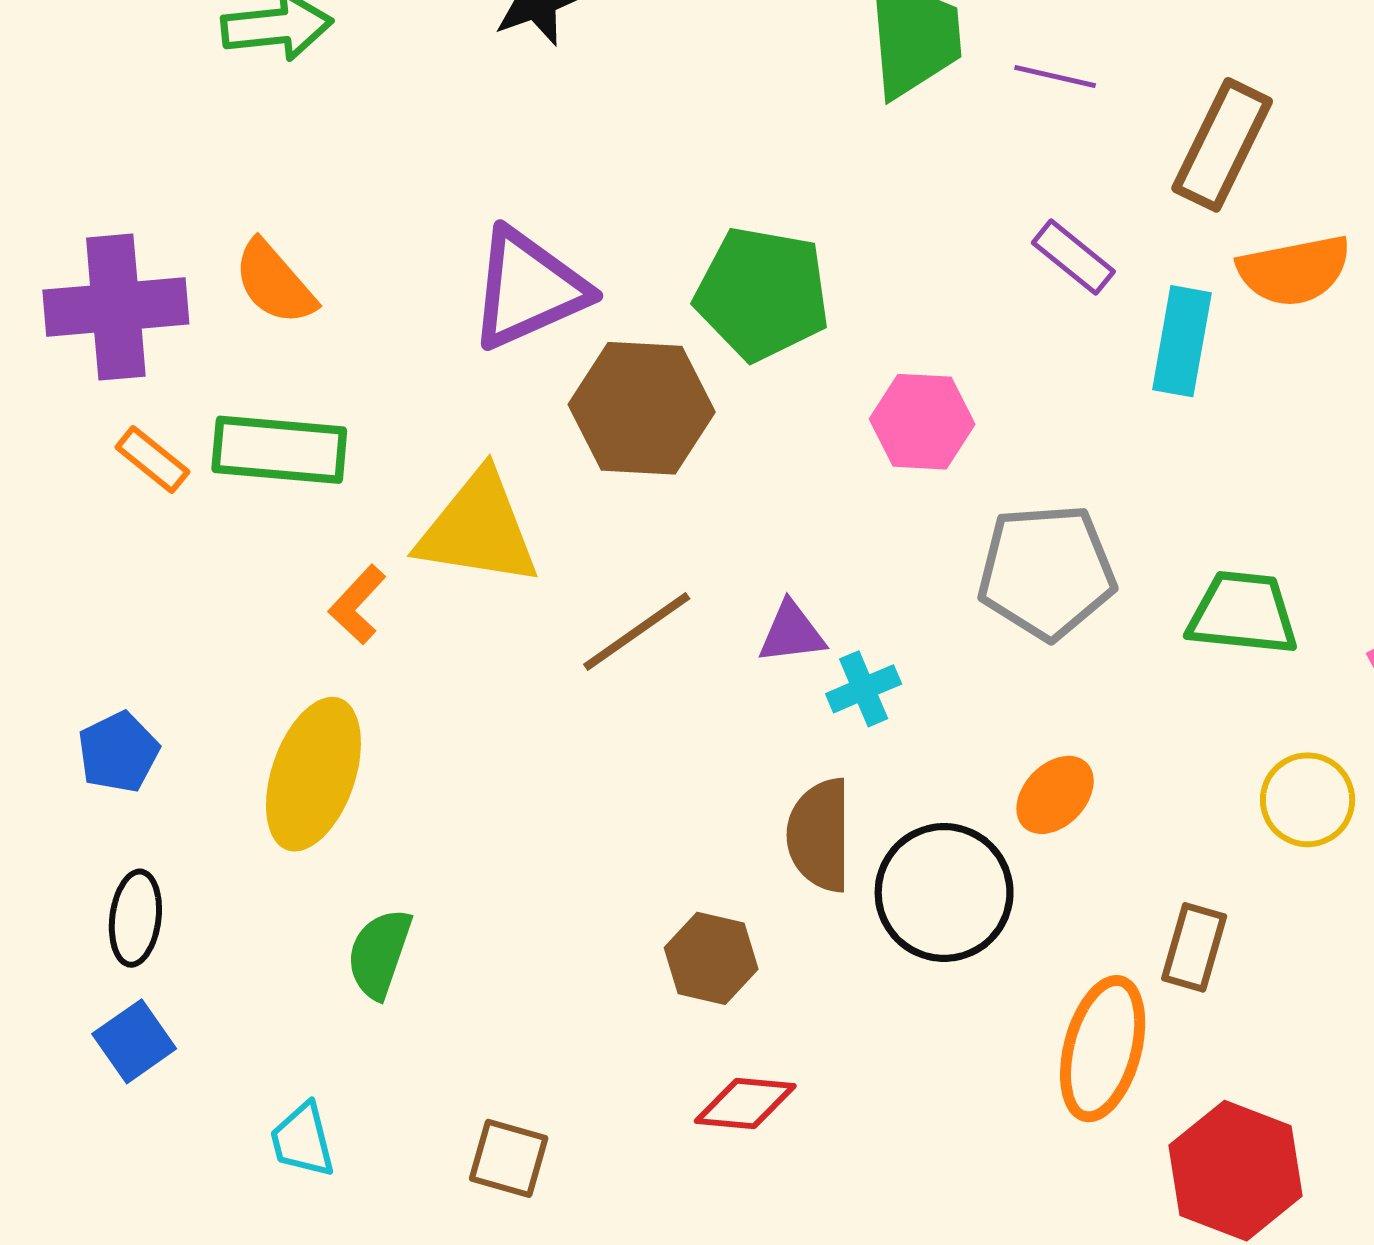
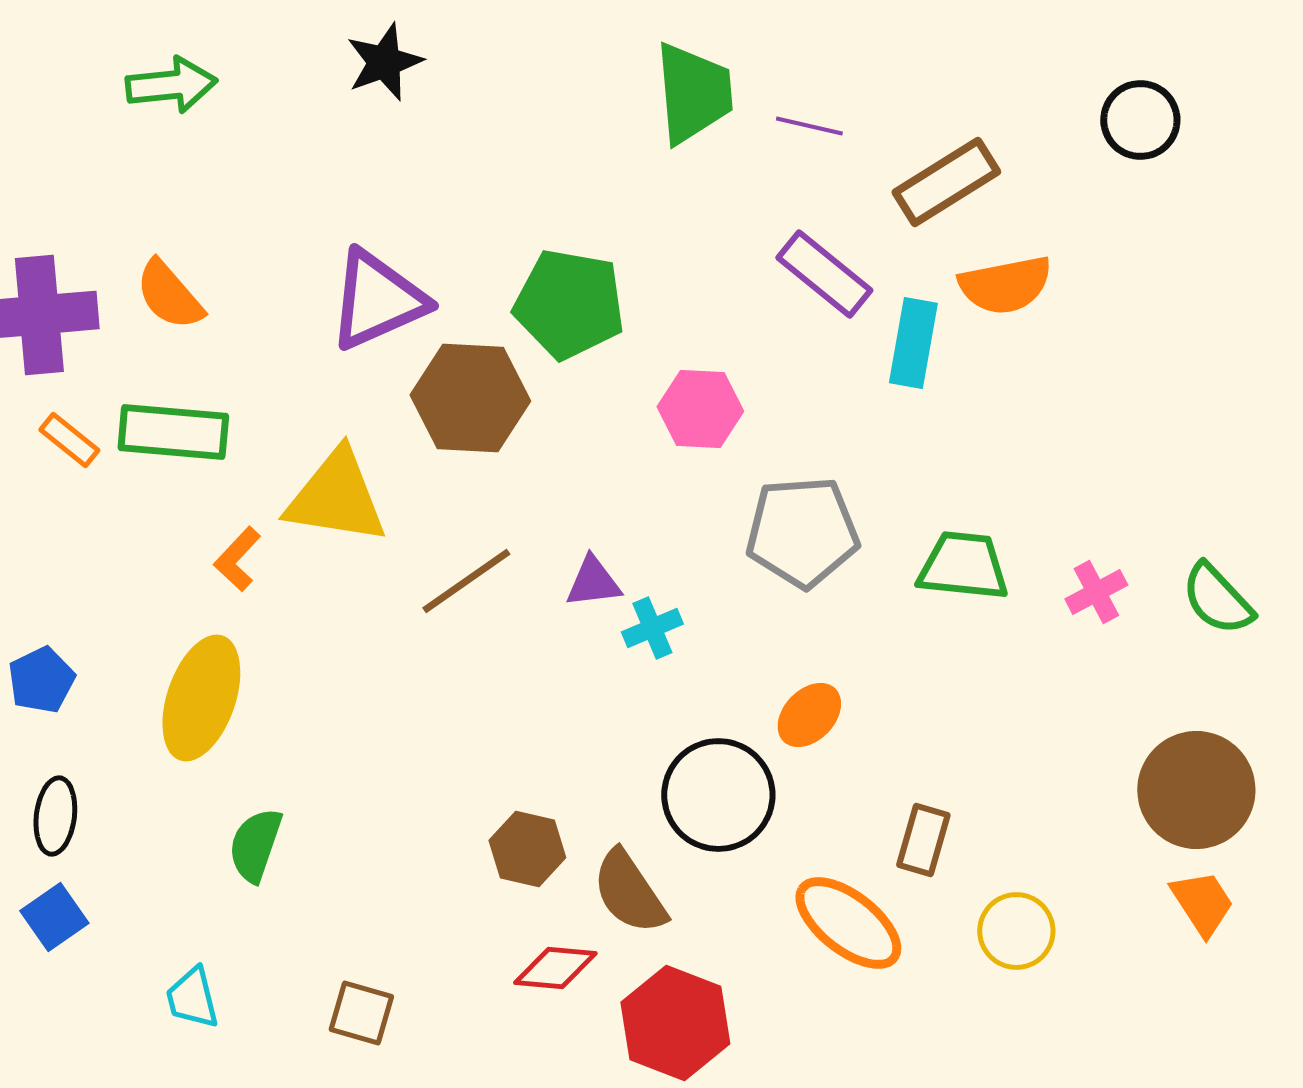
brown rectangle: (1222, 145) -> (946, 182), turned 32
purple rectangle: (1073, 257) -> (824, 274), size x1.4
yellow circle: (1308, 800) -> (1016, 931), moved
brown semicircle: (820, 835) -> (629, 892), moved, turned -34
orange ellipse: (1103, 1049) -> (848, 923), turned -67
red hexagon: (1236, 1171) -> (675, 1023), moved

